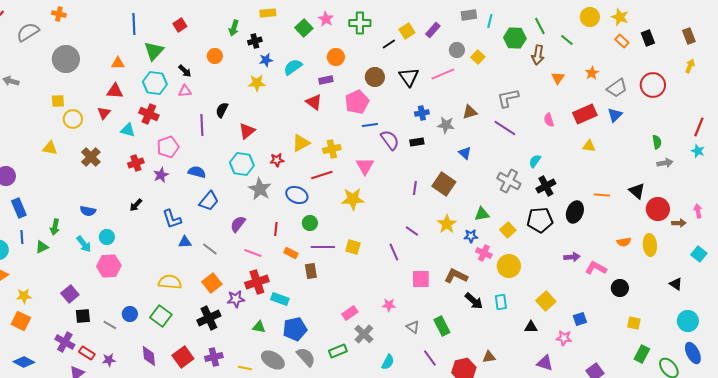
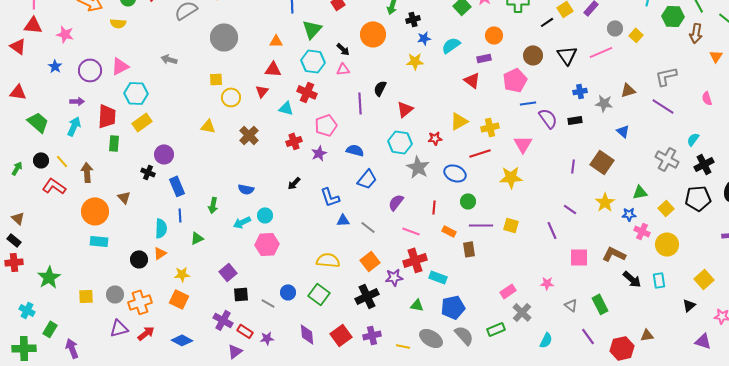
orange circle: (215, 56) -> (373, 34), size x1.6
cyan arrow: (84, 244) -> (242, 222), turned 102
green triangle: (42, 247) -> (197, 238), moved
black triangle: (531, 327) -> (689, 305), turned -40

